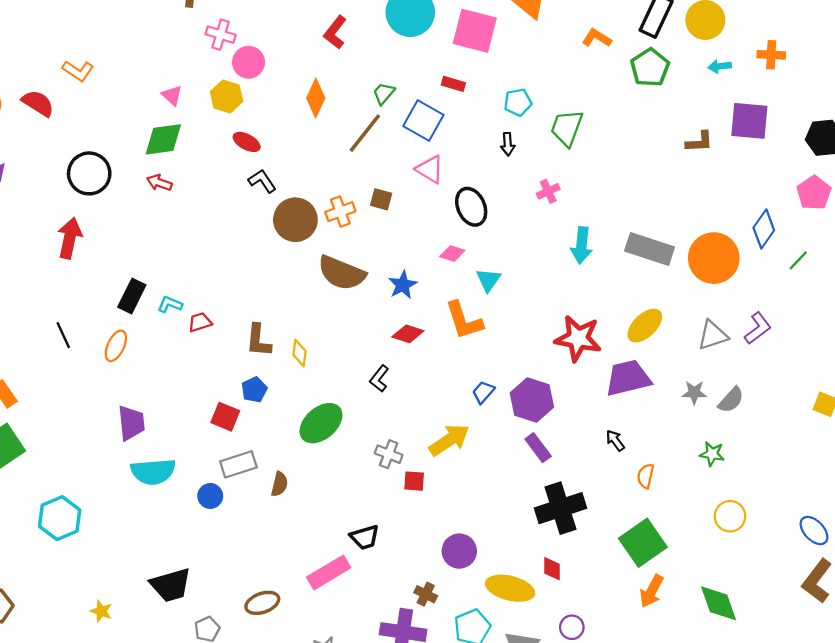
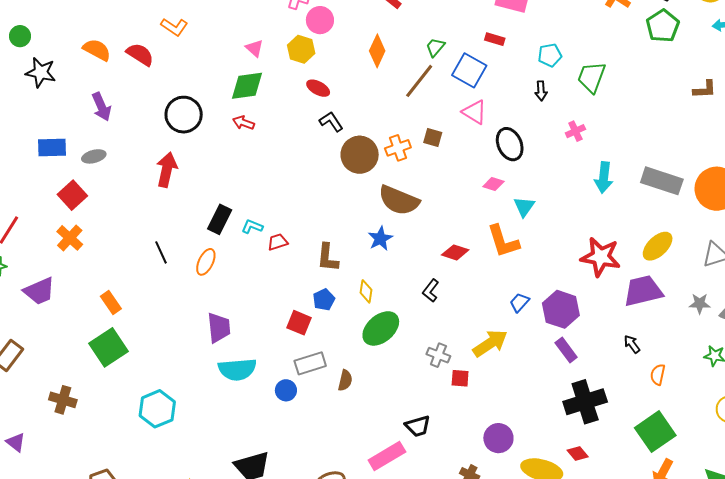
blue star: (403, 285) -> (380, 239), moved
yellow diamond: (299, 353) -> (366, 291), moved
red diamond: (552, 569) -> (578, 453), turned -40

